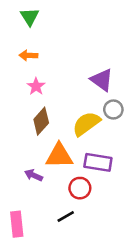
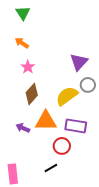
orange arrow: (28, 55) -> (22, 43), turned 32
purple triangle: (102, 80) -> (79, 62), turned 36
purple arrow: (33, 175) -> (23, 128), moved

